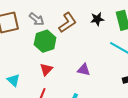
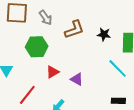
green hexagon: (45, 41) -> (37, 47), moved
red triangle: (46, 69) -> (53, 72), moved

